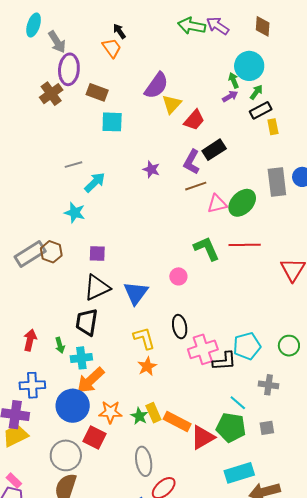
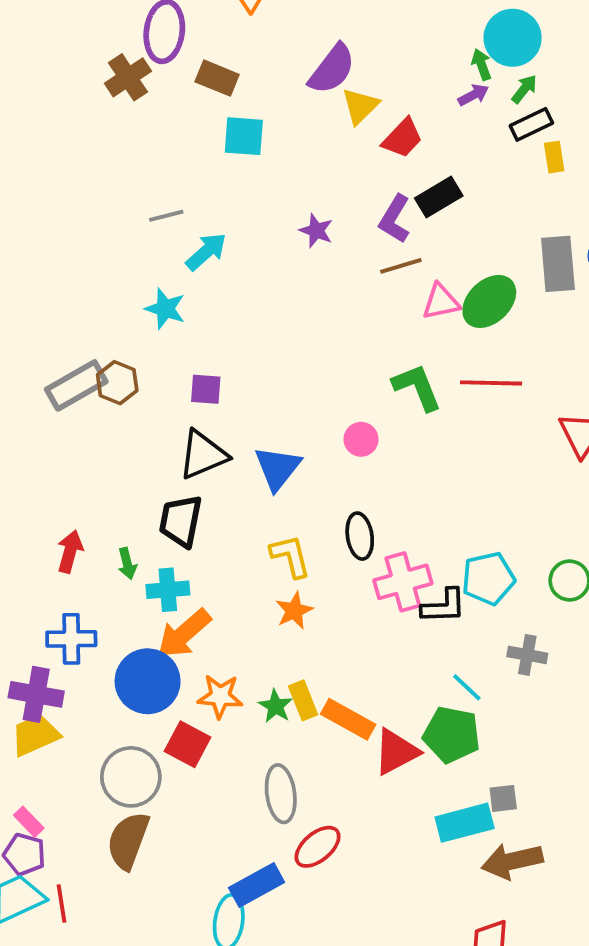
gray square: (267, 428) -> (503, 798), moved

